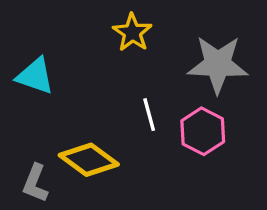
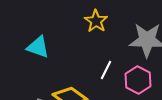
white line: (149, 115) -> (106, 70), turned 42

